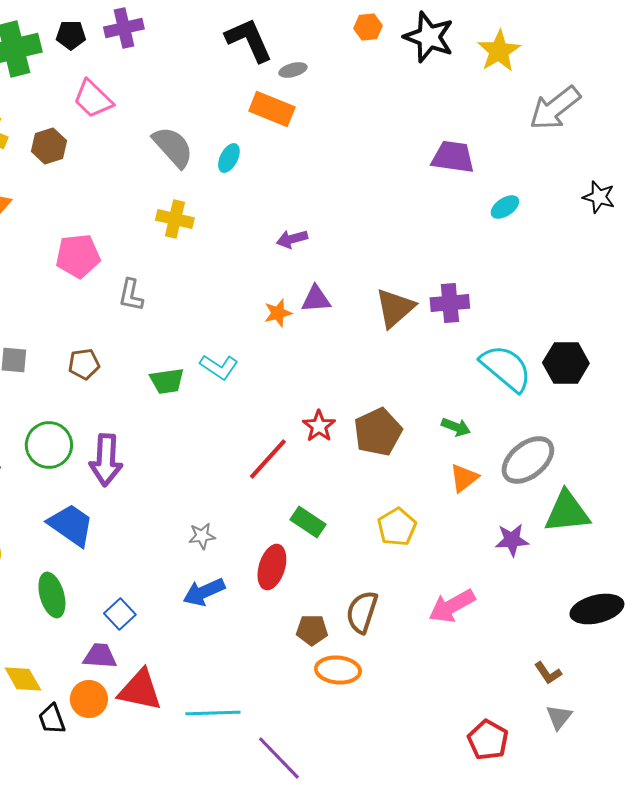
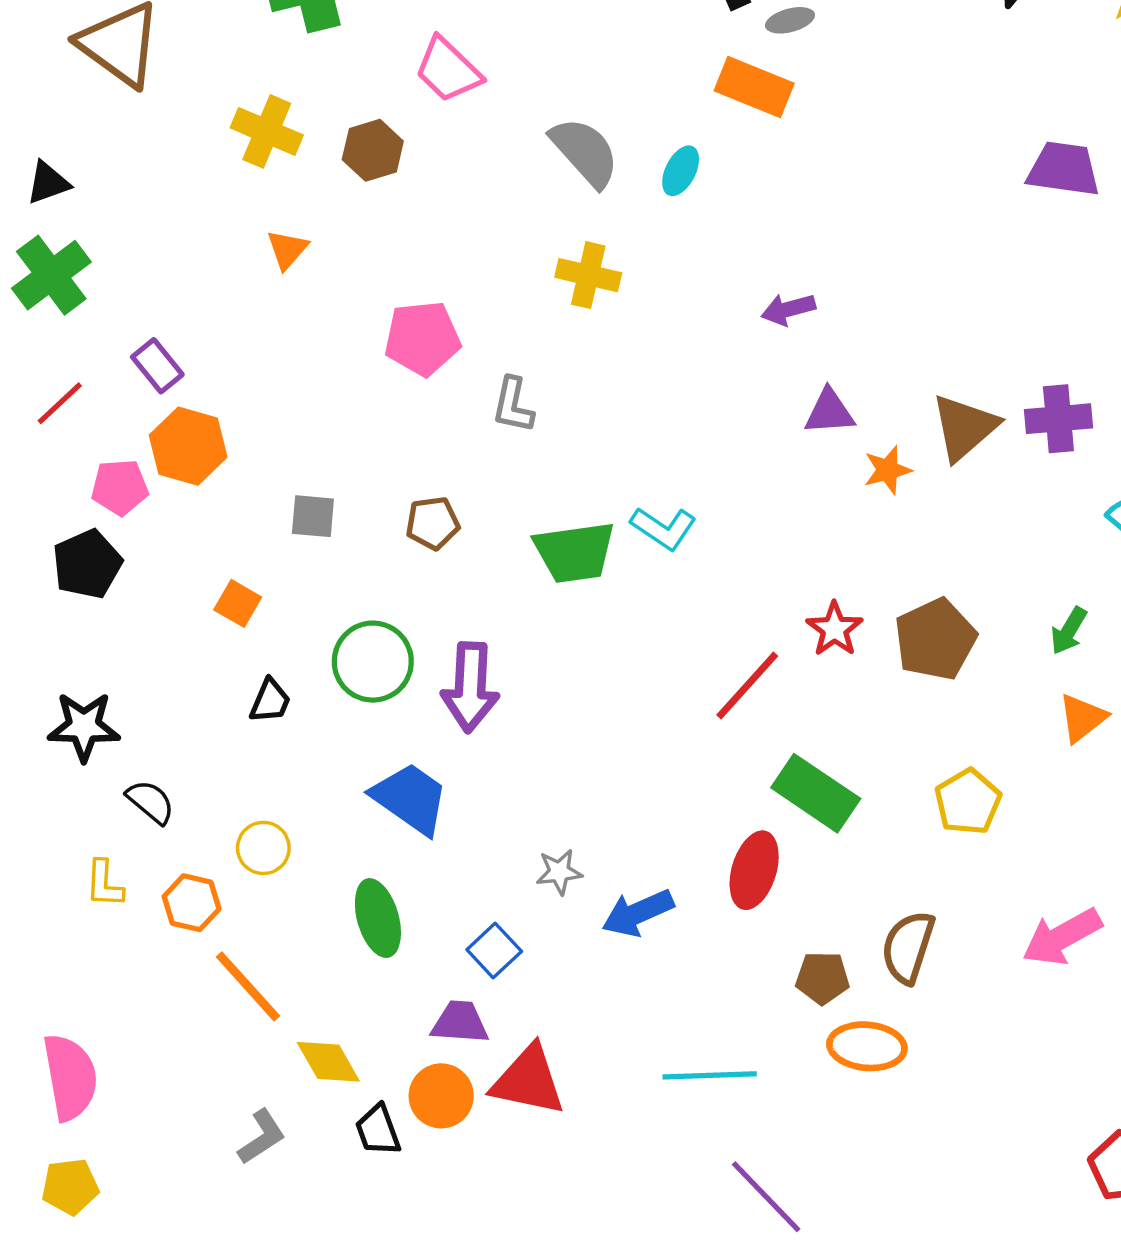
orange star: (278, 313) -> (887, 470), moved
green trapezoid: (167, 381) -> (575, 552), size x1.4
green arrow: (456, 427) -> (1069, 631), turned 100
green rectangle: (308, 522) -> (816, 793), size x1.4
gray star: (202, 536) -> (559, 872), moved
cyan line: (213, 713) -> (710, 1075), moved

